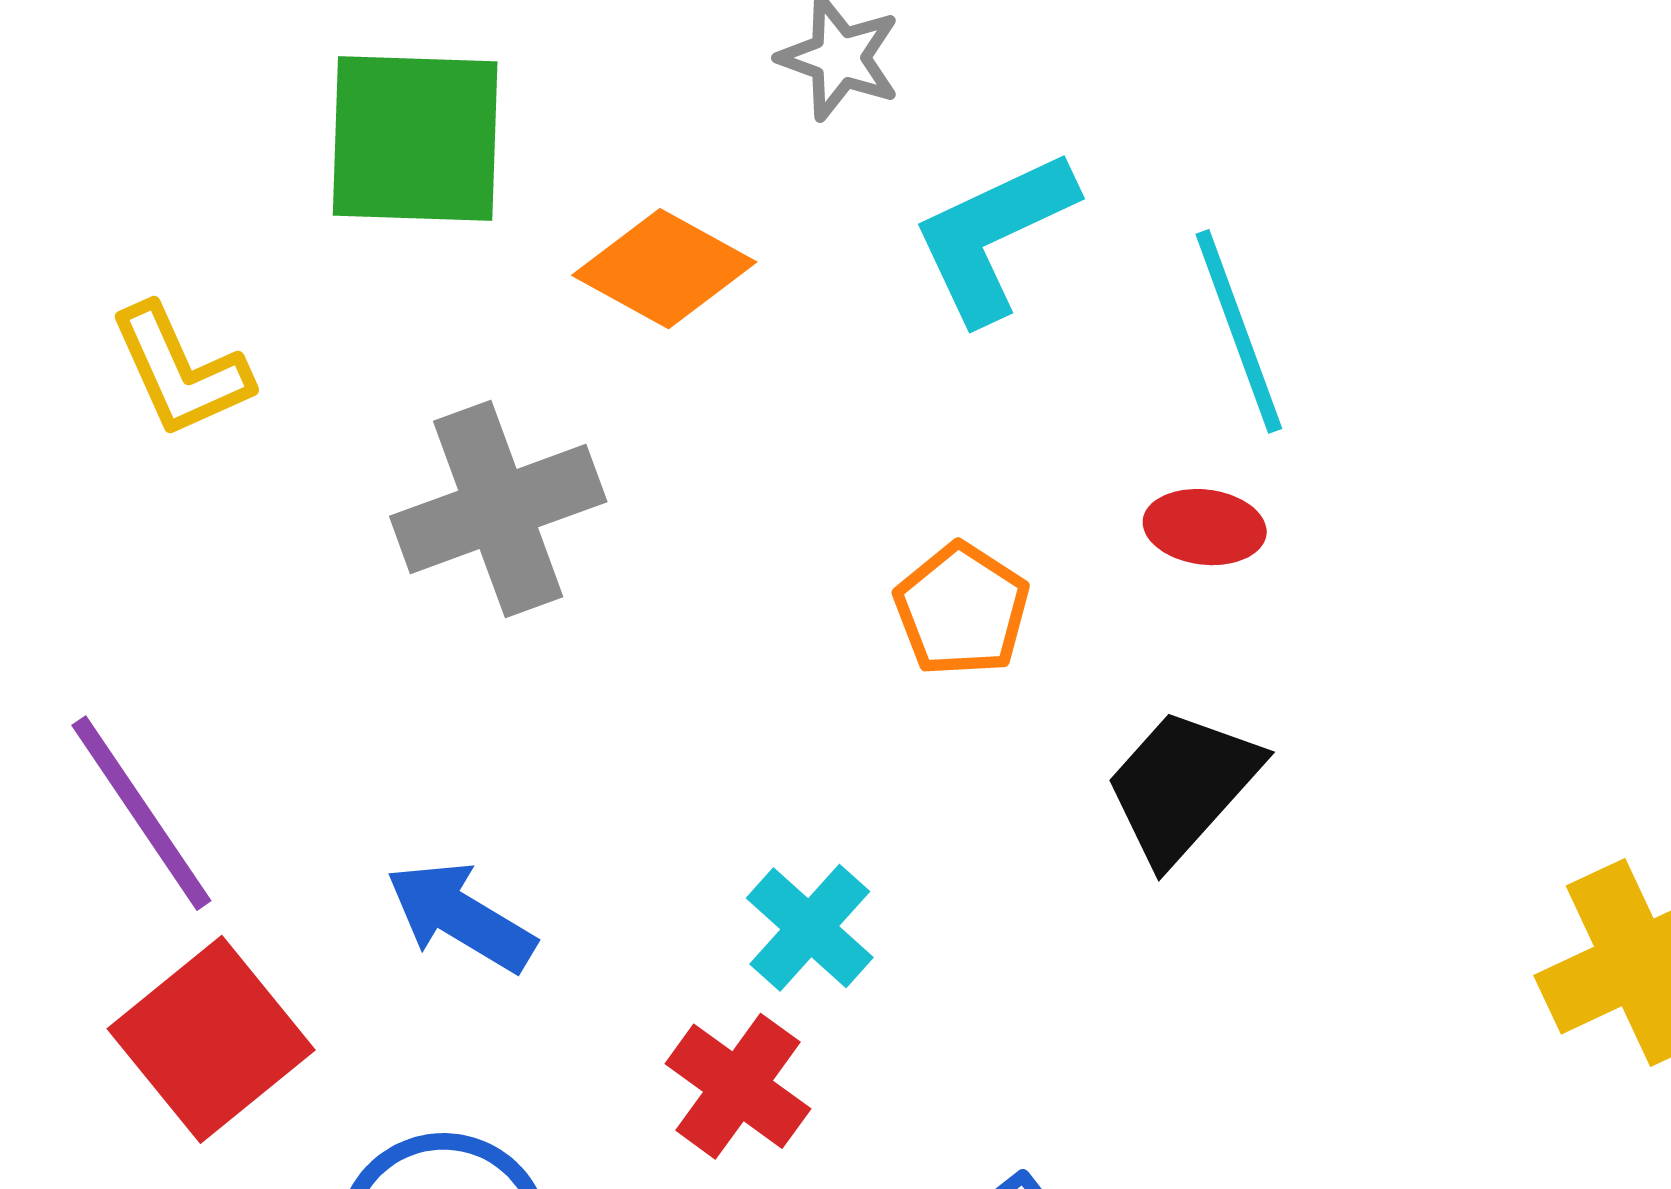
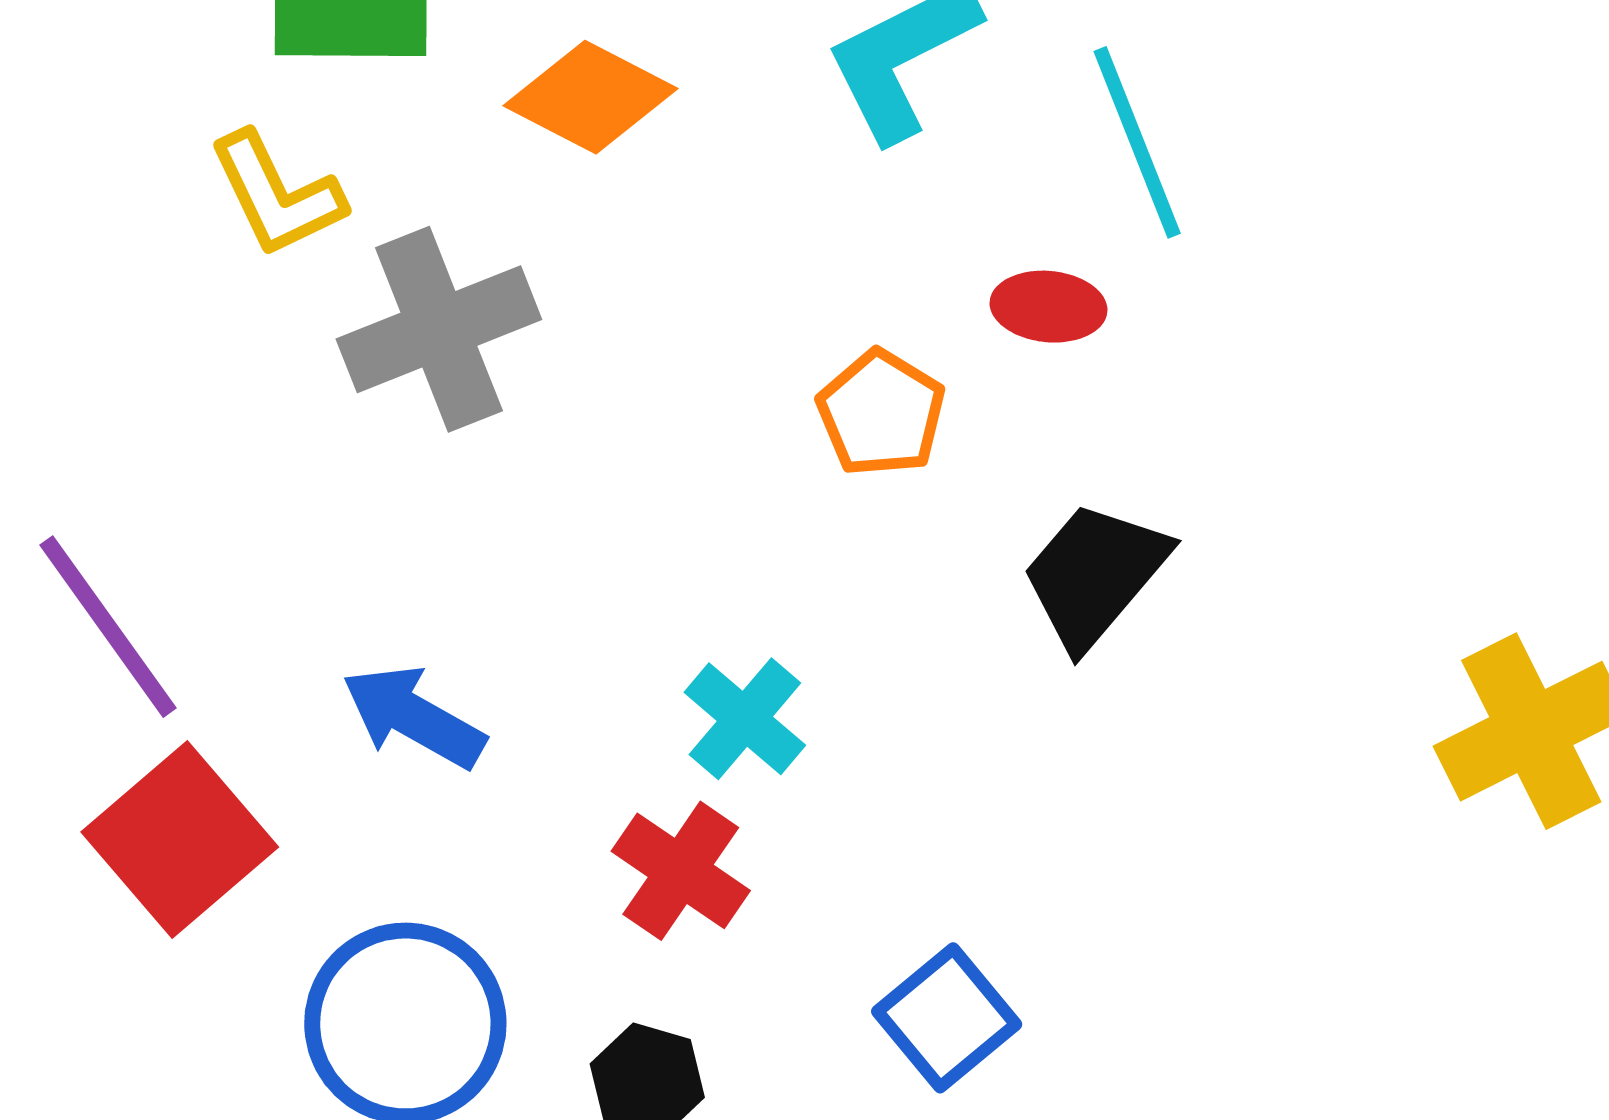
yellow L-shape: (180, 371) -> (277, 194), moved
red ellipse: (1205, 527) -> (1049, 307), moved

